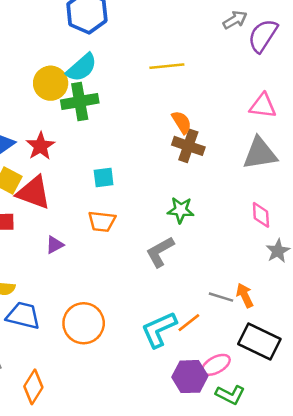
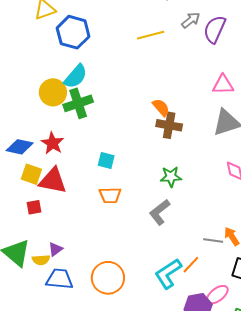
yellow line: (167, 66) -> (151, 35), moved
cyan square: (104, 178) -> (106, 160), turned 30
purple triangle: (55, 245) -> (55, 249), moved

